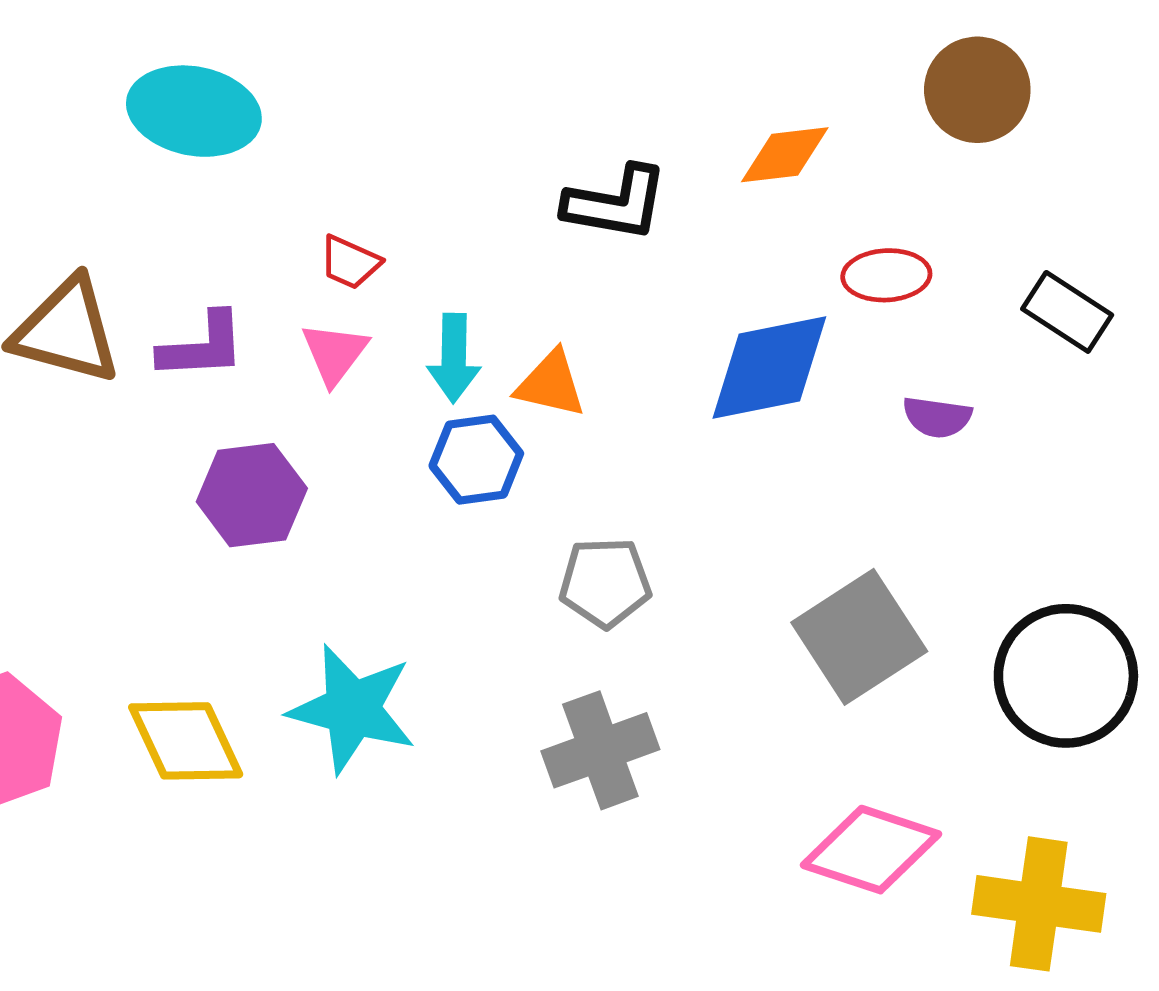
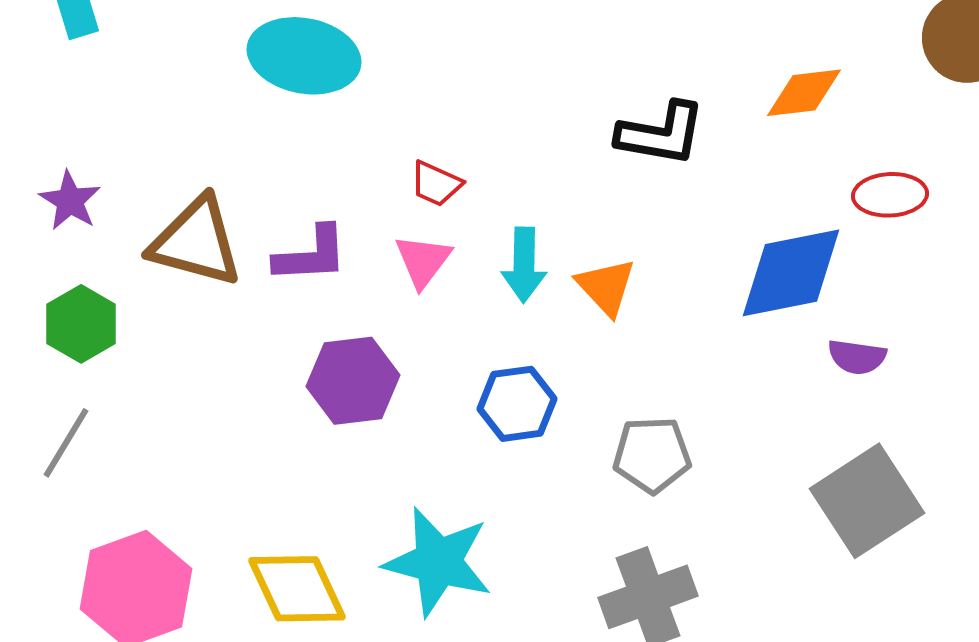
orange triangle: (551, 384) -> (606, 287), turned 34
purple semicircle: (937, 417) -> (857, 357), moved
blue hexagon: (476, 460) -> (517, 404), moved

